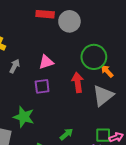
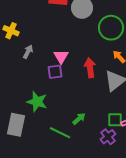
green circle: (94, 57) -> (111, 28), moved
pink triangle: (46, 62) -> (61, 57), moved, turned -42

